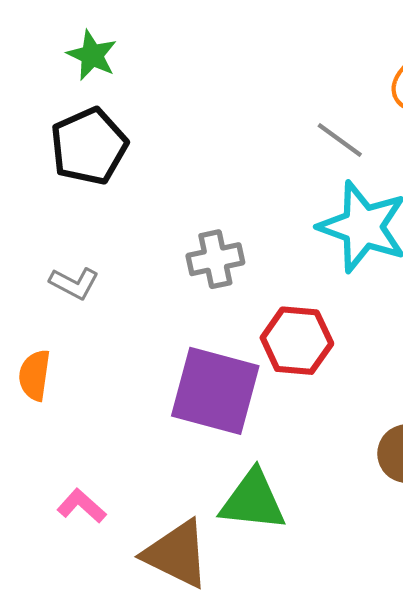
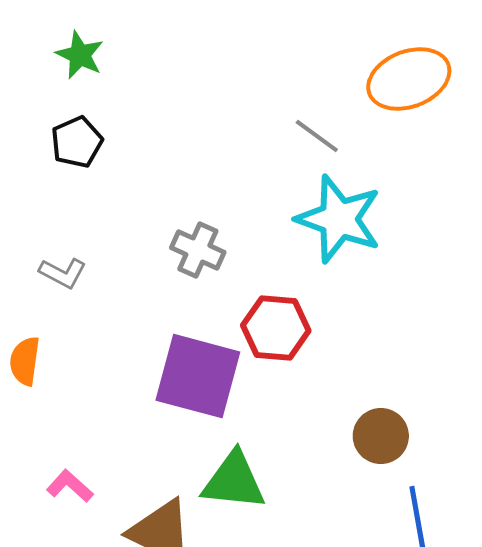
black pentagon: (89, 146) -> (77, 142), size x0.7
gray cross: (215, 259) -> (198, 250), turned 36

